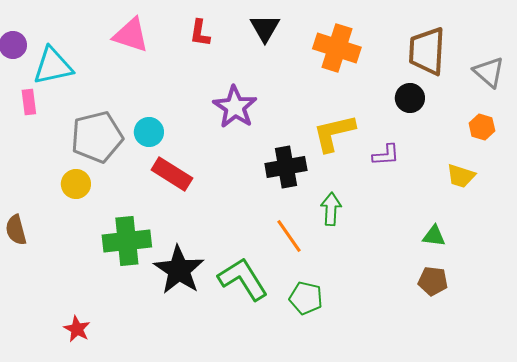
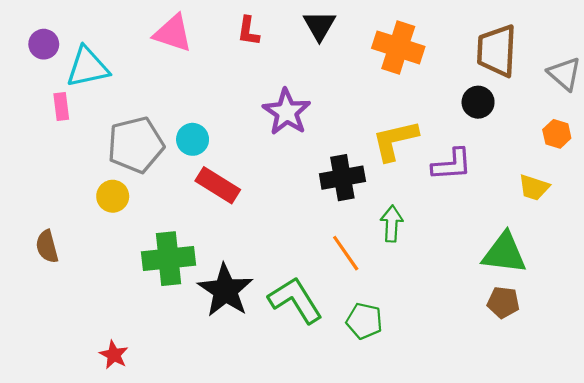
purple L-shape: (386, 155) -> (452, 165), size x1.4
green triangle: (434, 236) -> (504, 253), size x1.8

